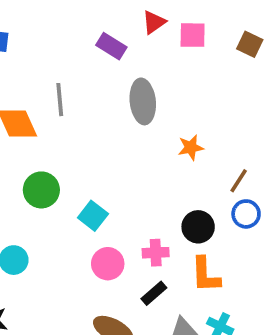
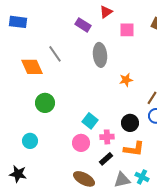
pink square: (193, 35) -> (127, 30), moved
gray line: (60, 100) -> (55, 54), turned -30
cyan square: (93, 216) -> (90, 121), moved
orange L-shape: (205, 275) -> (134, 149), turned -80

